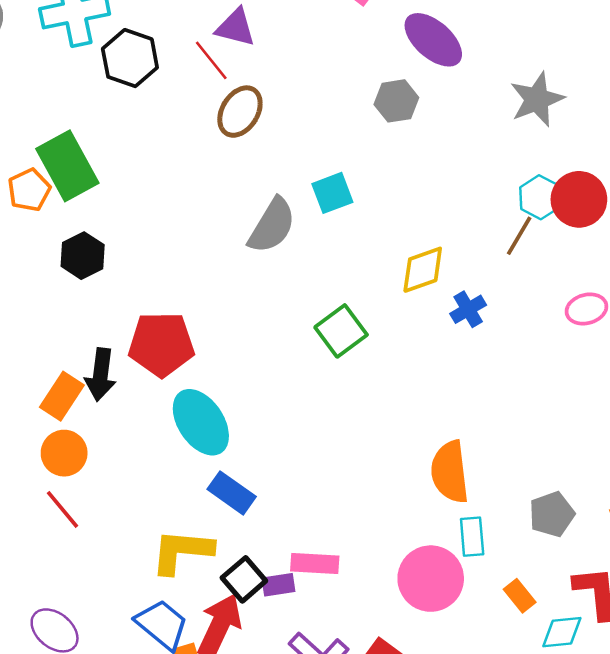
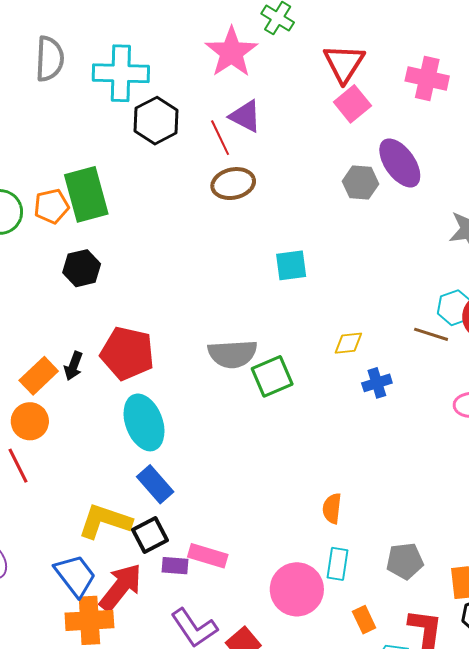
gray hexagon: (396, 101) -> (360, 183), moved
brown ellipse: (240, 112) -> (233, 184), turned 33
gray semicircle: (272, 226) -> (232, 354), moved, turned 42
brown line: (519, 236) -> (431, 334), turned 64
yellow diamond: (423, 270) -> (348, 343), size x0.7
black arrow: (101, 375) -> (73, 366), size x0.7
orange semicircle: (450, 472) -> (332, 508), size x0.6
black square: (244, 579) -> (150, 535), moved

